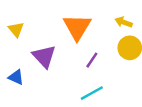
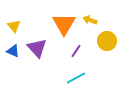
yellow arrow: (124, 22) -> (90, 20), moved
blue triangle: (16, 77) -> (13, 51), moved

